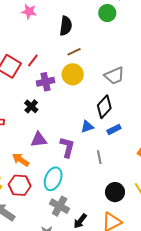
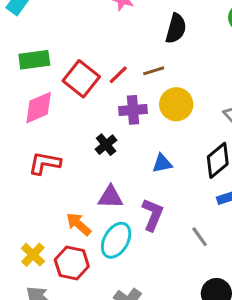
brown line: (74, 52) -> (154, 71), moved
blue triangle: (87, 127) -> (162, 163), moved
gray line: (99, 157) -> (200, 237), turned -32
cyan ellipse: (53, 179) -> (116, 240), moved

